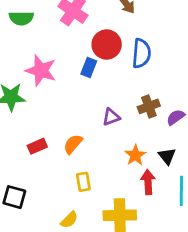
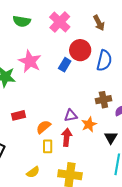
purple triangle: (111, 117) -> (71, 116), moved
orange semicircle: (73, 144) -> (44, 127), moved
orange star: (135, 155) -> (89, 124), moved
red arrow: (148, 182) -> (67, 137), moved

